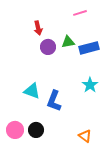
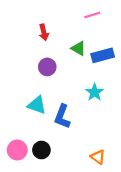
green triangle: (68, 42) -> (78, 48), turned 40
purple circle: (48, 47) -> (47, 67), moved
cyan star: (90, 85) -> (95, 92), moved

